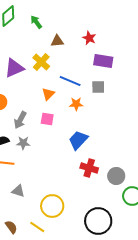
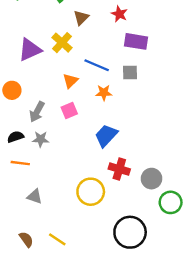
brown triangle: (57, 41) -> (81, 18), turned -40
pink square: (47, 119) -> (69, 111), turned -32
yellow circle: (52, 206) -> (91, 192), moved

